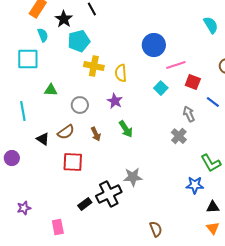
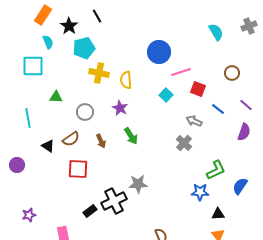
gray arrow: (189, 114) -> (194, 121), turned -42
green L-shape: (211, 163) -> (216, 170), turned -85

